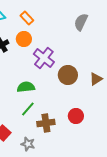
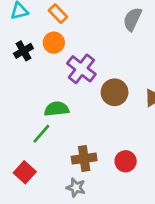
green line: (28, 109) -> (41, 134), moved
red circle: (76, 116) -> (126, 161), moved
gray star: (28, 144) -> (76, 187), moved

